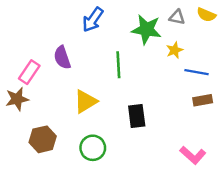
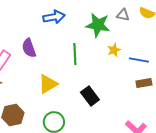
blue arrow: (93, 20) -> (54, 17), turned -135
yellow star: (175, 50) -> (114, 50), moved
black rectangle: (137, 116) -> (90, 96), turned -30

